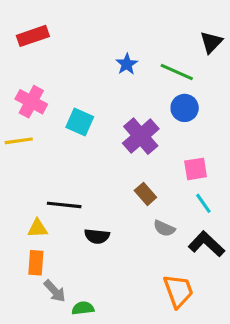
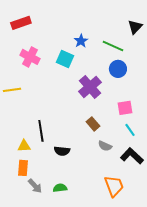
pink cross: (31, 102) -> (30, 57), moved
cyan square: (80, 122) -> (65, 59), moved
black line: (64, 205) -> (41, 131), turned 75
green semicircle: (83, 308) -> (60, 188), moved

